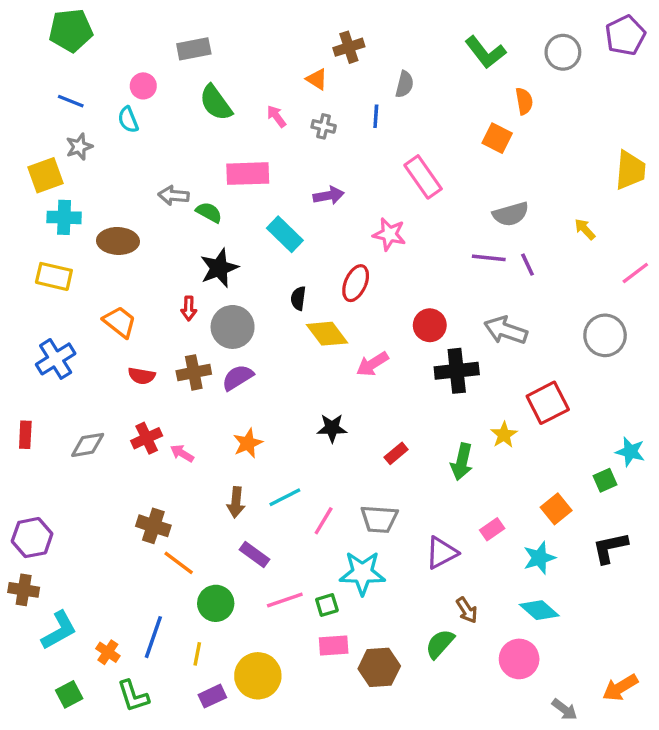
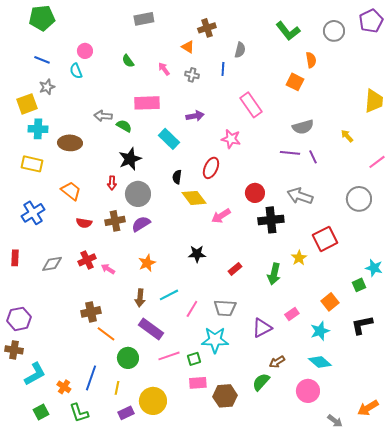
gray rectangle: (194, 49) -> (144, 19), moved
green semicircle: (216, 103) -> (128, 61), size x0.6
brown cross: (153, 526) -> (91, 312), turned -30
purple rectangle: (254, 554) -> (151, 329), size x1.4
brown arrow: (467, 610) -> (277, 362), turned 91

